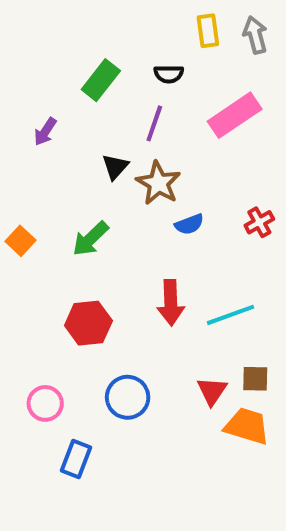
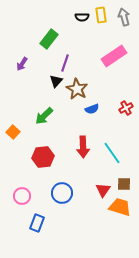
black semicircle: (169, 74) -> (82, 17), moved
purple line: (154, 123) -> (65, 63), moved
orange square: (20, 241) -> (13, 132), moved
cyan line: (231, 315) -> (112, 153), turned 75

